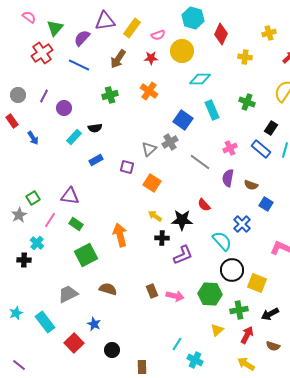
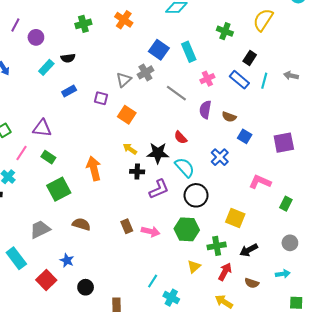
cyan rectangle: (212, 110) -> (189, 52), moved
cyan semicircle: (222, 241) -> (185, 167), moved
black circle: (232, 270) -> (196, 195), moved

